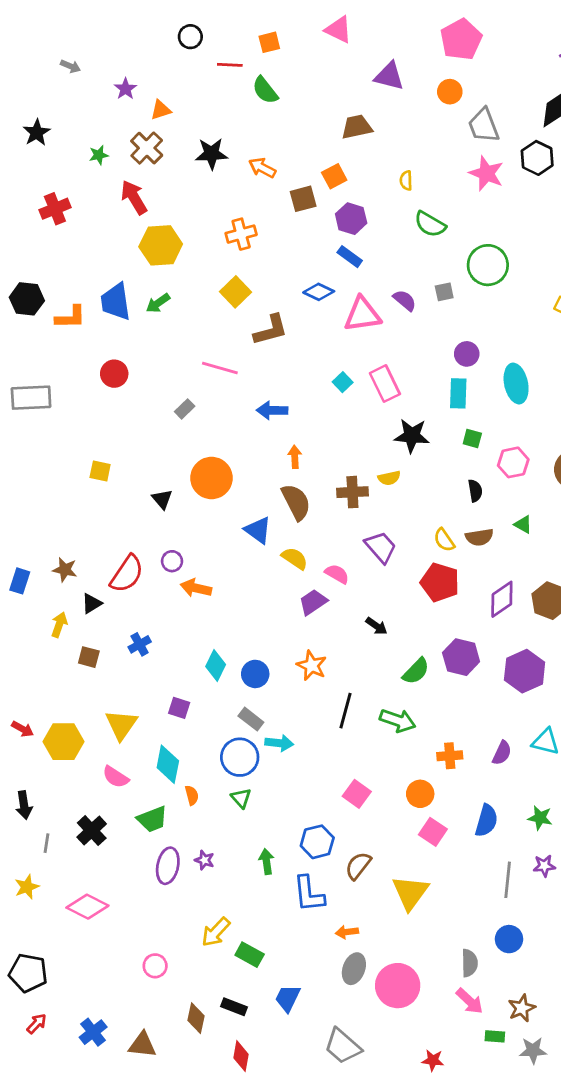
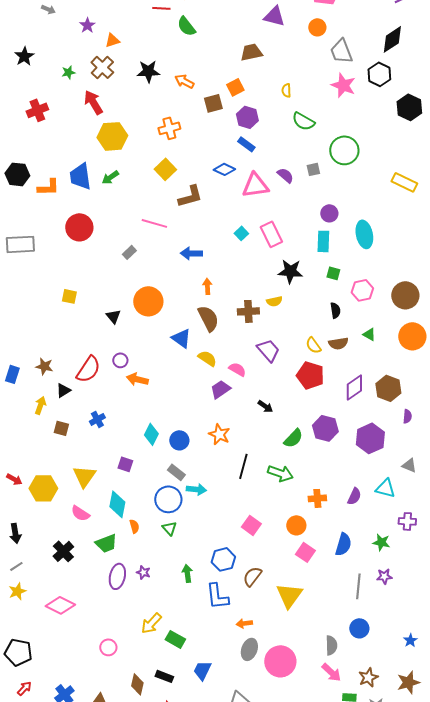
red circle: (114, 374) -> (79, 227), size x1.4
gray line: (47, 843) -> (16, 566), moved, turned 48

